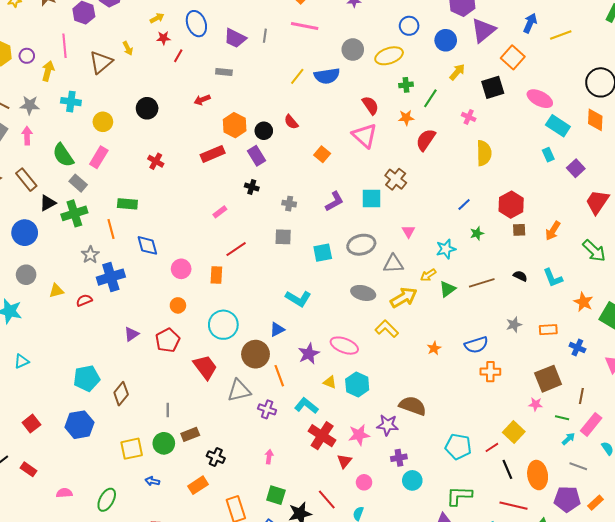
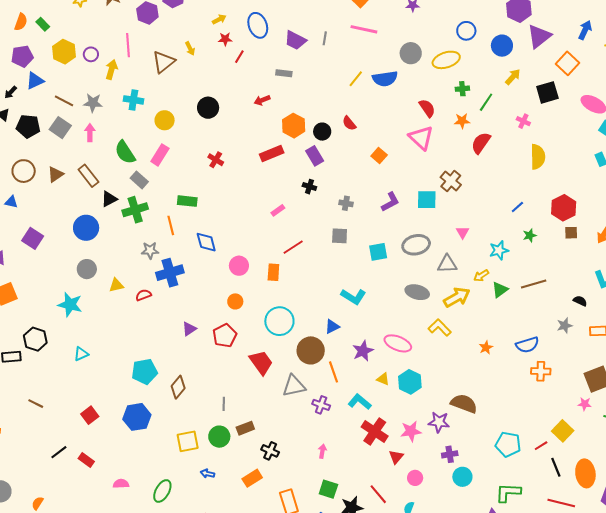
gray star: (90, 255) -> (150, 250), turned 30
black semicircle: (520, 276) -> (580, 301), moved

